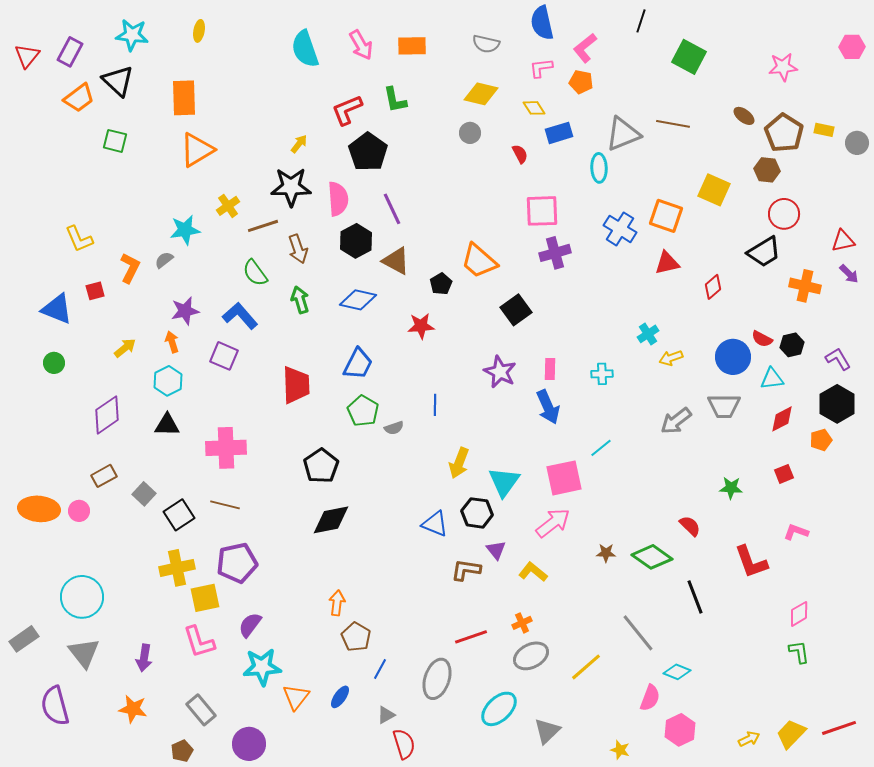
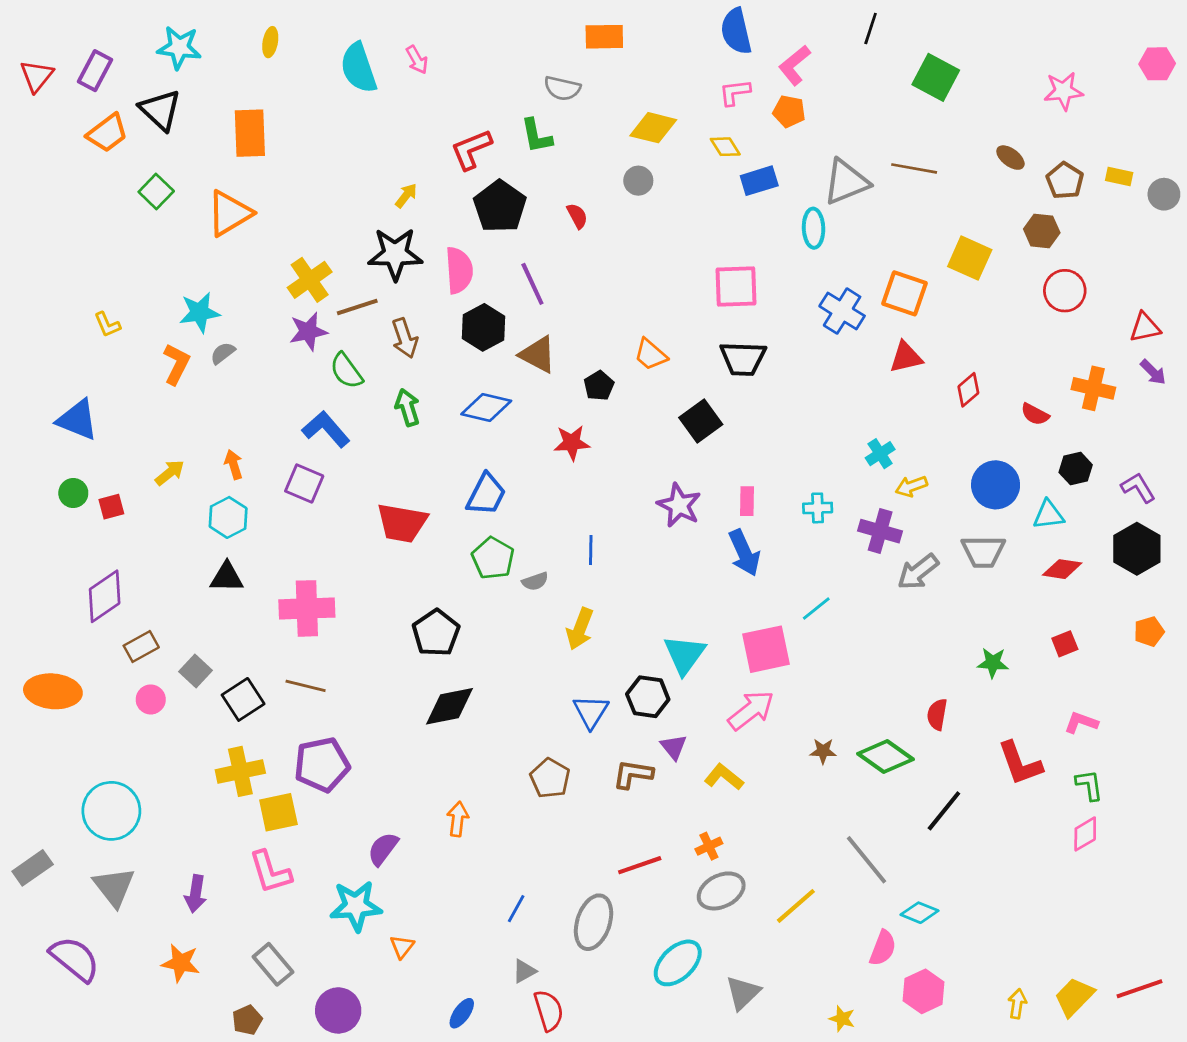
gray semicircle: (486, 44) -> (562, 88), moved
pink arrow: (361, 45) -> (417, 60), moved, size x0.7
orange rectangle: (412, 46) -> (604, 37), moved
cyan semicircle: (305, 49) -> (359, 68), moved
brown pentagon: (784, 133) -> (1065, 181), size x0.7
green square: (115, 141) -> (156, 192), turned 30
orange triangle: (197, 150) -> (230, 213), moved
red semicircle: (520, 154) -> (577, 216), moved
yellow cross: (228, 206) -> (310, 280), size x1.4
cyan star: (185, 230) -> (200, 312), moved
yellow L-shape: (79, 239) -> (107, 325), size x0.7
black trapezoid: (764, 252) -> (743, 359), moved, turned 33
purple cross: (555, 253) -> (880, 531), moved, turned 32
orange trapezoid: (479, 261) -> (651, 354), size x0.7
red square: (95, 291) -> (111, 507), moved
purple star: (185, 311) -> (308, 331), moved
red semicircle: (762, 339) -> (1035, 414), moved
red trapezoid: (296, 385) -> (402, 523), turned 102
purple diamond: (107, 415) -> (105, 596), moved
red diamond: (782, 419) -> (1062, 569), turned 36
orange pentagon: (821, 440) -> (1149, 632), moved
yellow arrow: (459, 463) -> (580, 629), moved
pink circle: (79, 511) -> (151, 699), moved
blue triangle: (435, 524) -> (591, 712), turned 40
red semicircle: (690, 526) -> (937, 714), turned -125
black line: (695, 597) -> (944, 811), turned 60
purple semicircle: (250, 625) -> (383, 849), moved
brown pentagon: (356, 637) -> (550, 778), moved
green L-shape: (799, 652) -> (1089, 785), moved
orange triangle: (296, 697) -> (402, 947), size x0.7
blue ellipse: (340, 697) -> (462, 1013), moved
purple semicircle: (55, 706) -> (75, 959), turned 144
yellow arrow: (749, 739) -> (1017, 1004), turned -55

